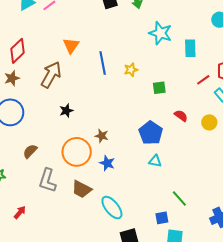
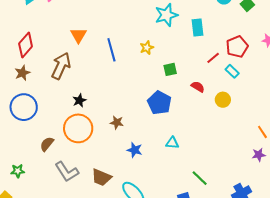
cyan star: (160, 33) -> (166, 15), turned -30
yellow star: (131, 70) -> (147, 48), moved
red semicircle: (181, 116) -> (198, 87), moved
blue pentagon: (151, 133) -> (159, 103), moved
orange circle: (77, 152) -> (78, 128), moved
blue star: (107, 163) -> (135, 150), moved
gray L-shape: (47, 181) -> (67, 172), turned -45

